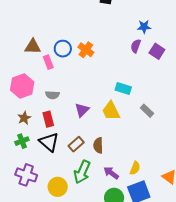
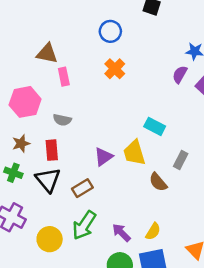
blue circle: (63, 49) -> (110, 31), moved
purple triangle: (82, 110) -> (103, 157), moved
gray rectangle: (147, 111) -> (181, 160), turned 64
green cross: (22, 141) -> (13, 173), turned 32
brown semicircle: (98, 145) -> (158, 182), moved, turned -49

